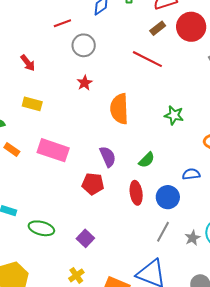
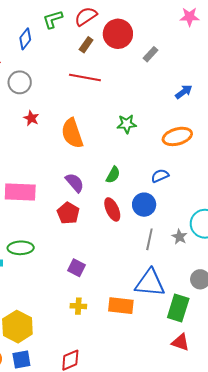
red pentagon: (93, 184) -> (68, 213), turned -30
green ellipse: (41, 228) -> (21, 248), moved
yellow cross: (76, 275) -> (78, 306), turned -35

